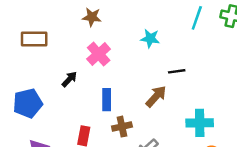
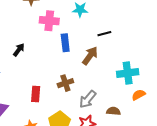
pink cross: (99, 54) -> (49, 21), moved, turned -36
blue rectangle: (107, 100) -> (65, 43), moved

